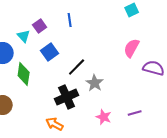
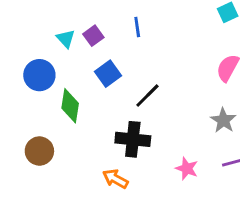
cyan triangle: (24, 36) -> (66, 39), moved
gray star: (95, 83) -> (223, 120), moved
black cross: (67, 97) -> (133, 139), turned 30

